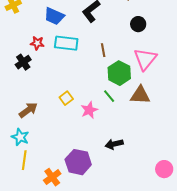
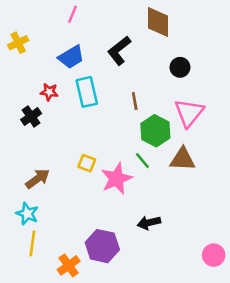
blue trapezoid: (54, 16) -> (71, 57), turned -55
cyan rectangle: (66, 43) -> (87, 92), turned 70
yellow square: (66, 98) -> (87, 163), turned -32
pink star: (89, 110) -> (117, 179), size x1.4

